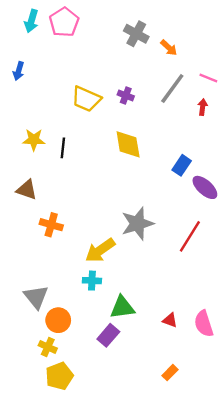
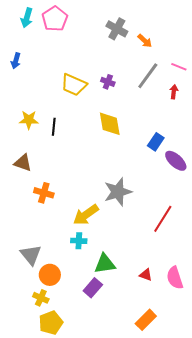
red line: (190, 236) -> (163, 219), moved
orange rectangle: (170, 373) -> (146, 320), size x1.5

